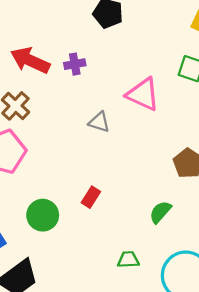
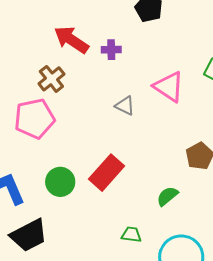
red rectangle: (91, 197) -> (106, 173), size x1.8

